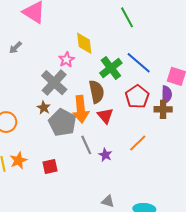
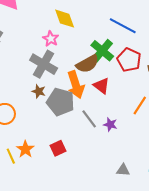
green cross: (111, 68) -> (102, 51), moved
brown semicircle: (97, 92) -> (88, 64), turned 85

